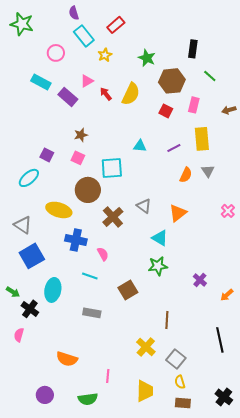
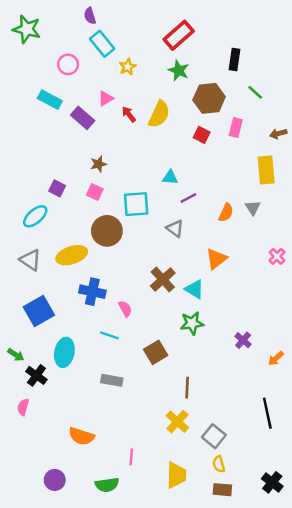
red rectangle: (116, 25) -> (179, 35), moved, size x1.4
yellow rectangle: (202, 139) -> (266, 170), moved
purple line: (174, 148) -> (188, 198), moved
gray triangle: (144, 206) -> (175, 228), moved
yellow ellipse: (59, 210) -> (72, 255), turned -35
brown cross: (113, 217) -> (163, 279), moved
gray triangle: (23, 225) -> (30, 260), moved
brown line: (167, 320) -> (187, 388), moved

